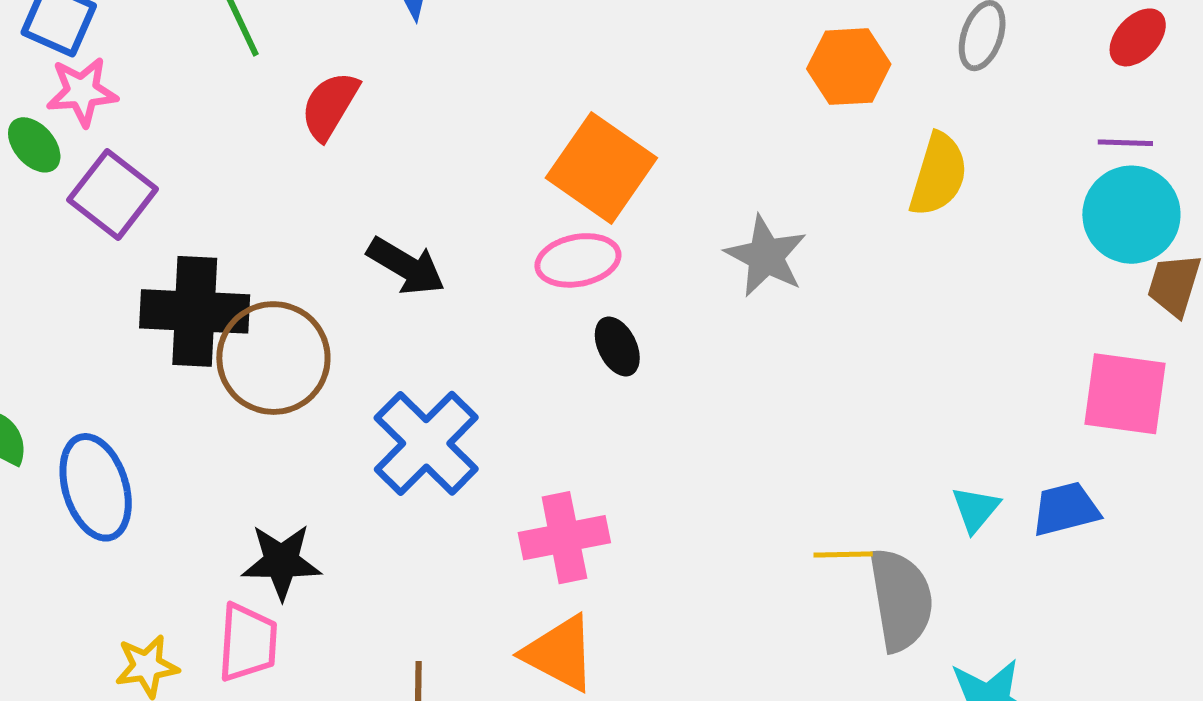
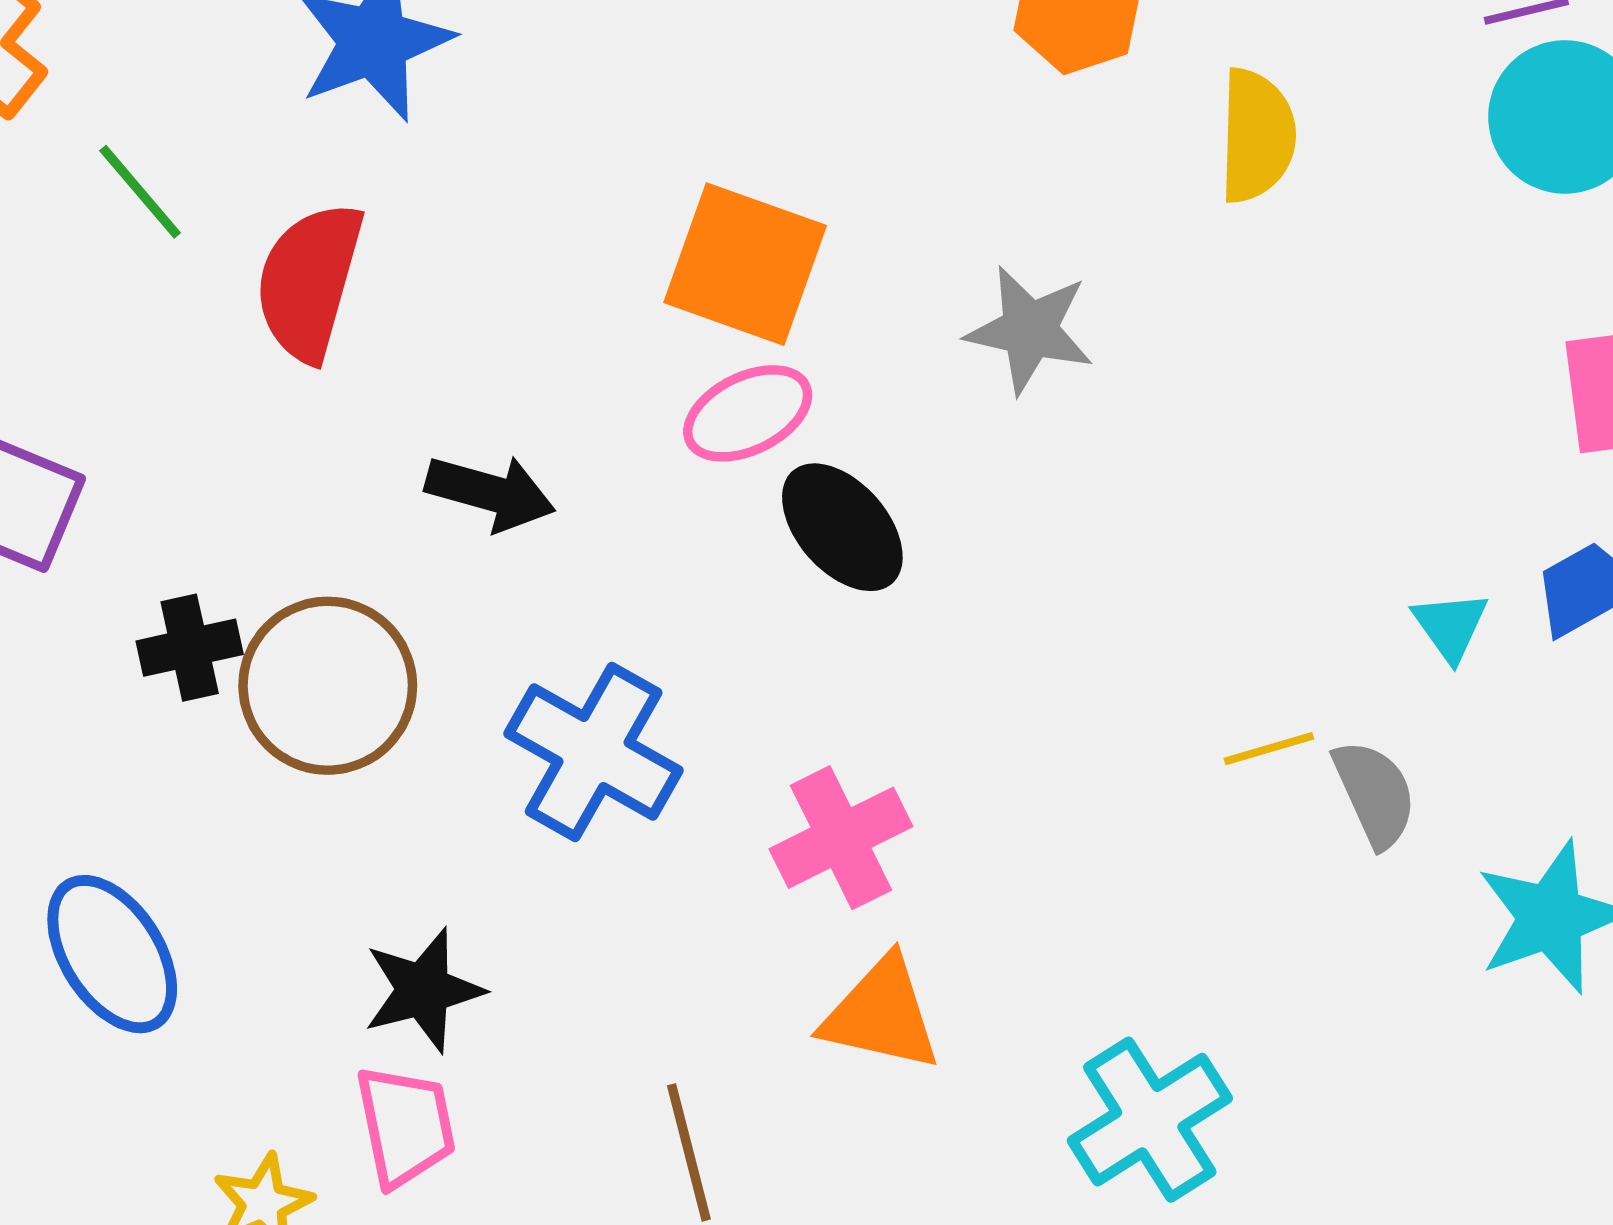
red semicircle: (330, 106) -> (309, 281), size x1.4
black cross: (195, 311) -> (190, 648), size x0.6
black ellipse: (617, 346) -> (842, 527), size x1.5
gray semicircle: (901, 600) -> (1375, 794), size x0.7

